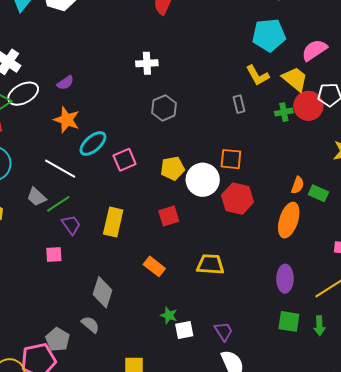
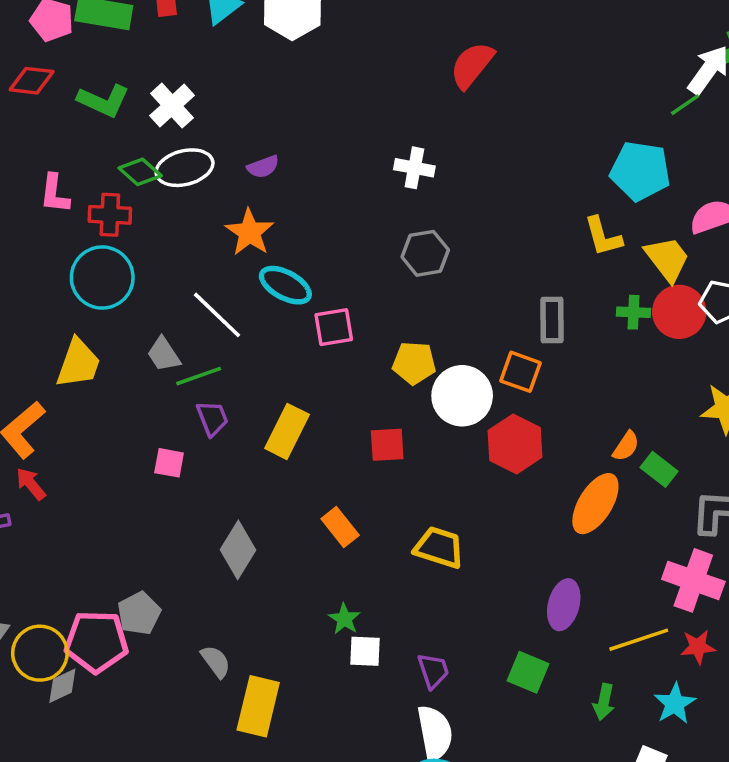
gray rectangle: (239, 104) -> (552, 320), moved, size x1.4
cyan ellipse: (93, 144) -> (285, 285), turned 56
green square: (289, 321) -> (528, 672), moved
gray semicircle: (90, 324) -> (216, 662), moved

